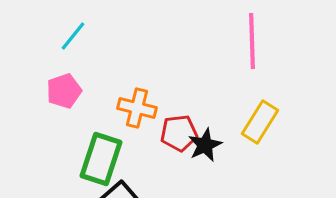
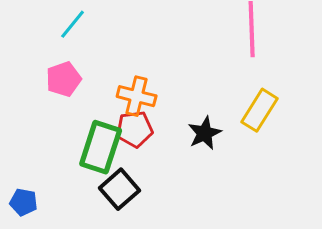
red pentagon: (179, 133) -> (135, 129), moved

